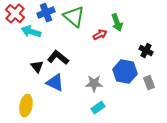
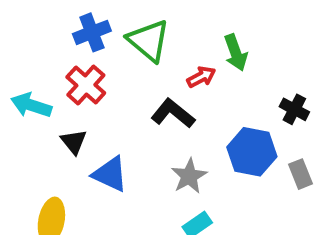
red cross: (15, 14) -> (86, 85), moved
cyan arrow: (31, 32) -> (31, 105), moved
black L-shape: (58, 58) -> (173, 113), moved
gray star: (94, 84) -> (189, 176), turned -30

